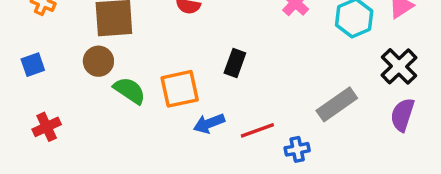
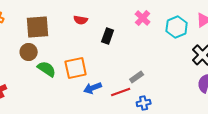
black rectangle: (235, 63) -> (108, 36), moved
gray rectangle: (337, 104) -> (137, 77), moved, size x0.6

